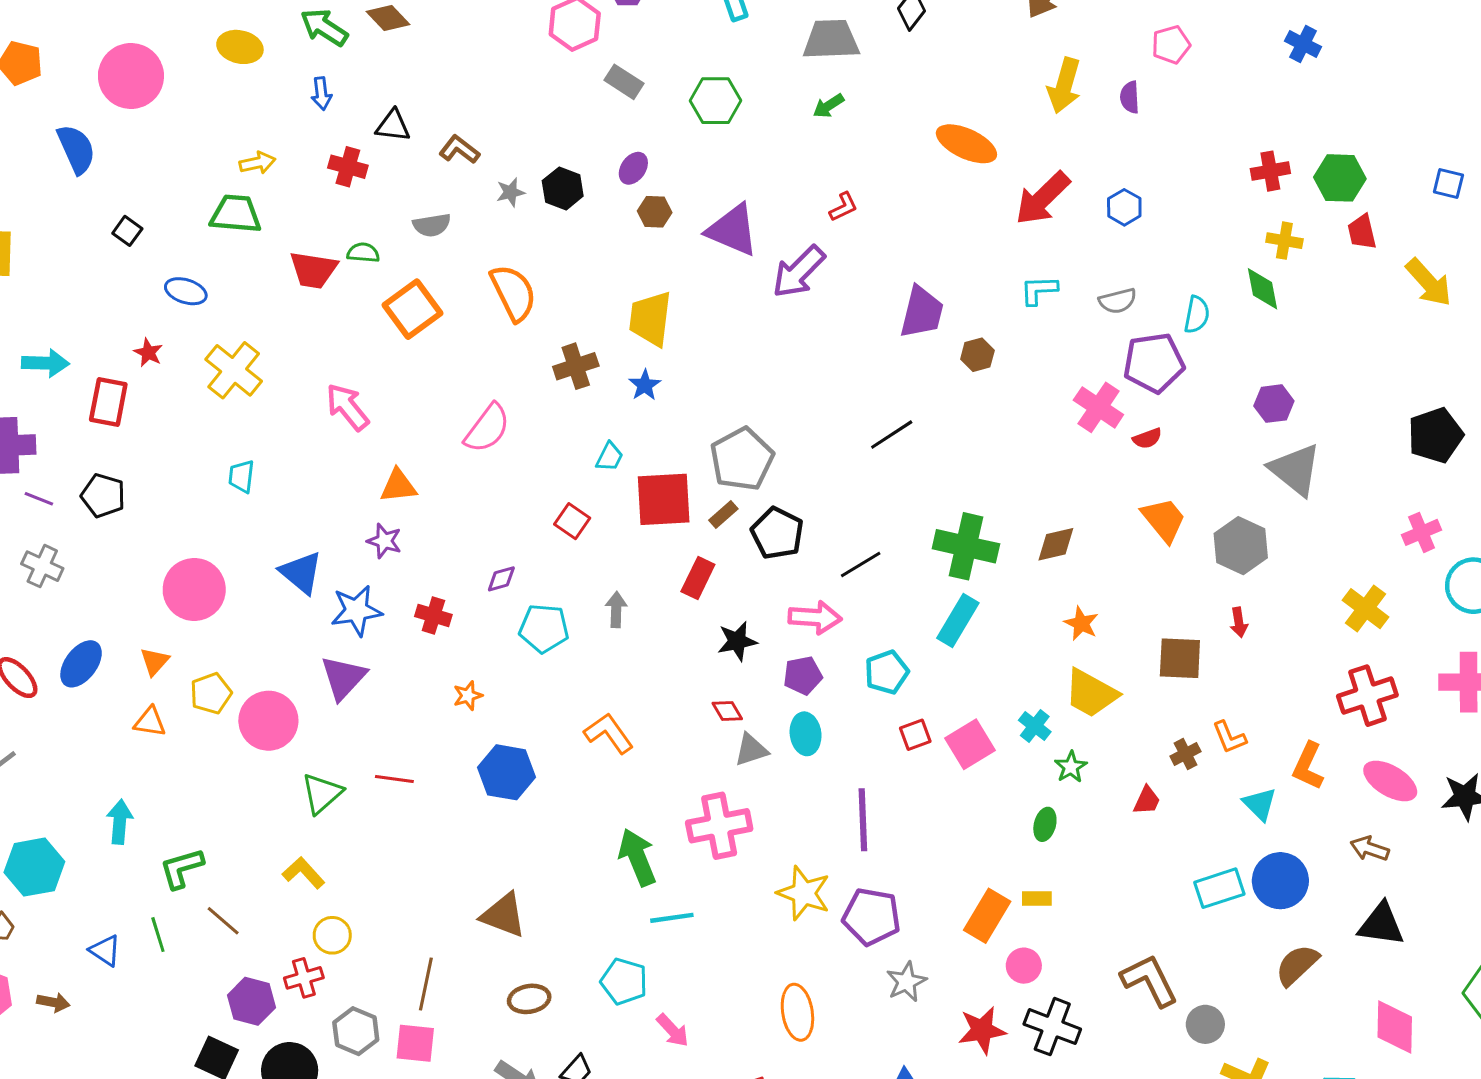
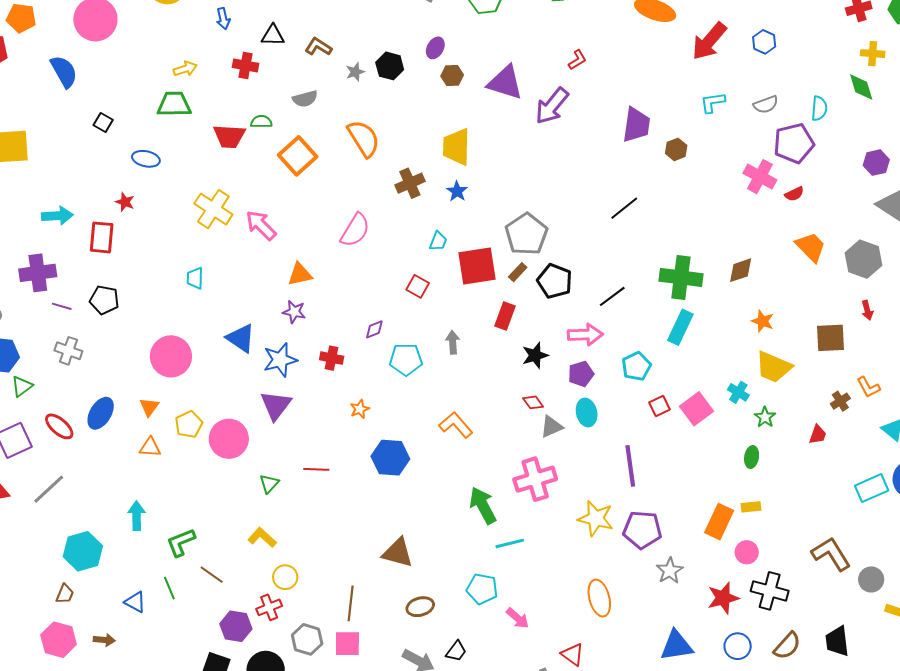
yellow cross: (234, 370) -> (213, 209), moved
green triangle: (322, 793) -> (269, 484), size x0.7

